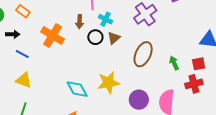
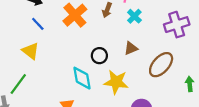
black circle: (95, 37) -> (99, 56), moved
brown triangle: (114, 38) -> (131, 48), moved

